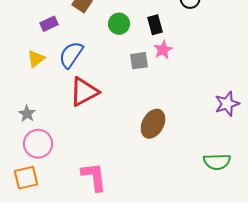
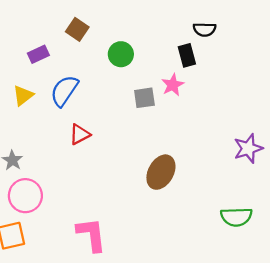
black rectangle: (155, 25) -> (187, 55), moved
red triangle: (84, 92) -> (80, 134), size x0.6

